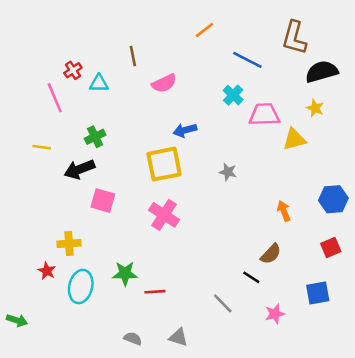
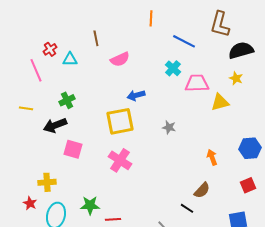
orange line: (204, 30) -> (151, 18), turned -49

